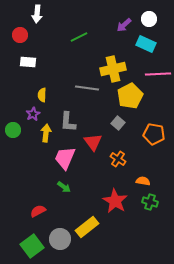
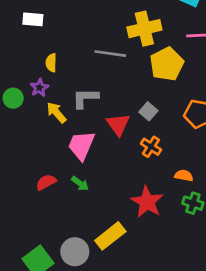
gray L-shape: (68, 122) -> (85, 98), turned 85
gray square: (118, 123) -> (148, 111), moved
green circle: (13, 130) -> (13, 98), moved
yellow arrow: (46, 133) -> (56, 113), turned -48
red semicircle: (38, 211) -> (46, 182), moved

